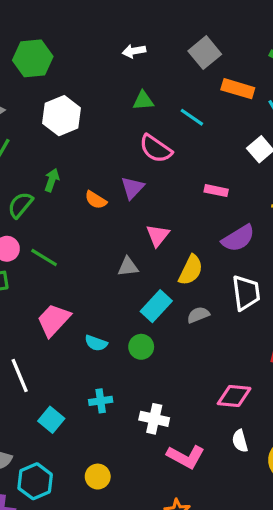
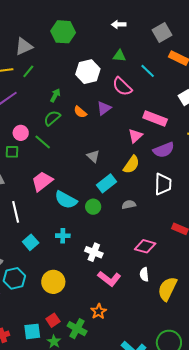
green hexagon: (33, 58) -> (63, 32), moved
white hexagon: (62, 116) -> (88, 72), moved
pink rectangle: (216, 191) -> (155, 118), size x1.6
green semicircle: (20, 205) -> (52, 118), moved
pink triangle: (158, 235) -> (135, 136), moved
gray triangle: (128, 267) -> (93, 156), turned 40
gray semicircle: (198, 315) -> (129, 205), moved
cyan semicircle: (96, 343) -> (66, 200), size x1.6
yellow circle: (98, 477) -> (53, 282), size x1.5

